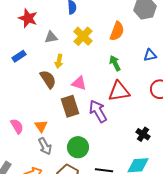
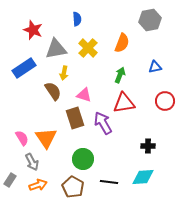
gray triangle: (51, 37) -> (56, 49), size x1.6
blue rectangle: (19, 56) -> (24, 68), size x1.6
green arrow: (115, 63) -> (120, 75), turned 49
orange triangle: (41, 126) -> (46, 138), size x1.6
black cross: (143, 134) -> (148, 146), turned -32
gray arrow: (45, 146) -> (32, 162), moved

